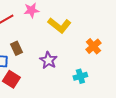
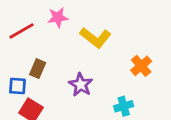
brown rectangle: (16, 48) -> (38, 69), turned 48

